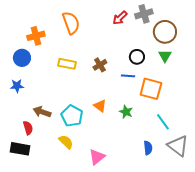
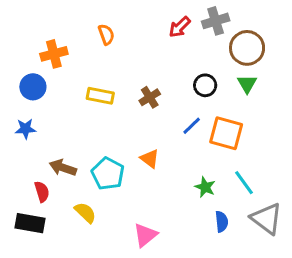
orange semicircle: (71, 23) -> (106, 34), size x0.6
blue line: (128, 76) -> (192, 126), moved, turned -48
green star: (126, 112) -> (205, 187), moved
yellow semicircle: (66, 142) -> (85, 213), moved

